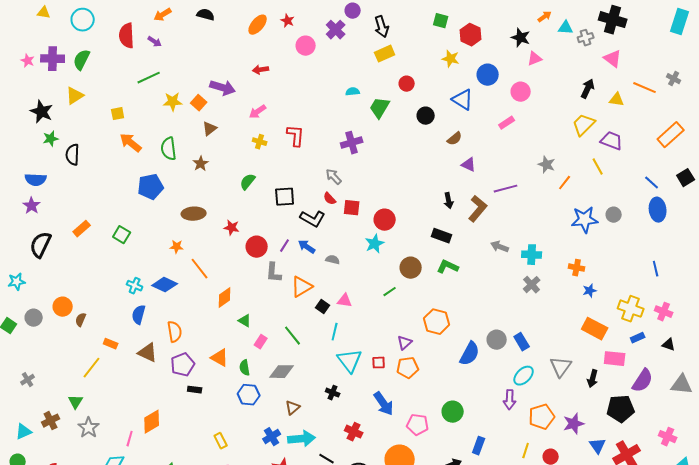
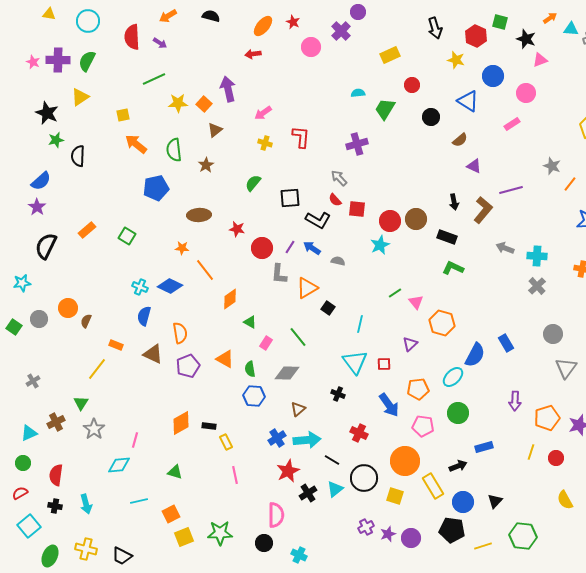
green square: (441, 21) -> (500, 22), moved
black arrow: (382, 27) -> (435, 28), moved
red arrow: (261, 70) -> (253, 54), moved
purple arrow: (223, 88) -> (228, 89), turned -120
blue semicircle: (36, 180) -> (41, 181), turned -45
brown circle: (411, 268) -> (416, 219), moved
pink triangle: (345, 301) -> (416, 302), moved, turned 42
cyan line: (335, 332) -> (360, 324), moved
gray circle: (497, 340) -> (553, 334), moved
blue rectangle: (522, 342) -> (506, 343), moved
orange pentagon: (408, 368) -> (418, 389), moved
cyan ellipse: (524, 376) -> (453, 377), moved
black rectangle: (195, 390) -> (209, 426), moved
orange diamond: (152, 422) -> (181, 423), moved
blue rectangle: (479, 446) -> (484, 447), turned 54

